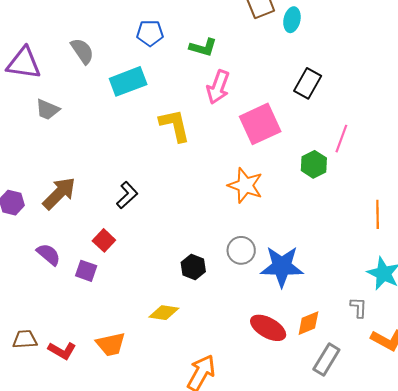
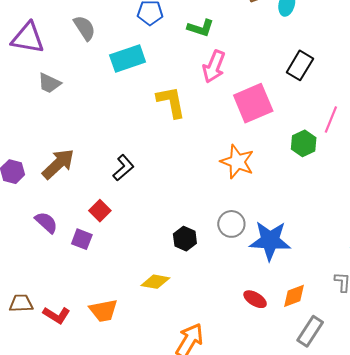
red ellipse: (268, 328) -> (255, 299), size x0.7

